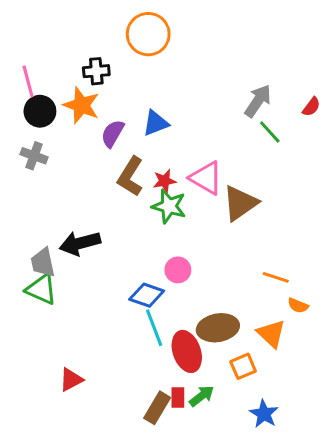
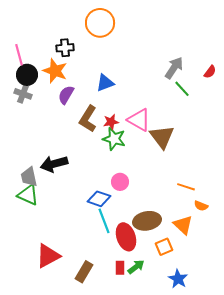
purple semicircle: (113, 133) -> (66, 95), moved
gray cross: (34, 156) -> (23, 94), moved
brown triangle: (240, 203) -> (162, 137), turned -32
red triangle: (71, 380) -> (48, 256), size x1.5
brown rectangle: (157, 408) -> (84, 272), moved

